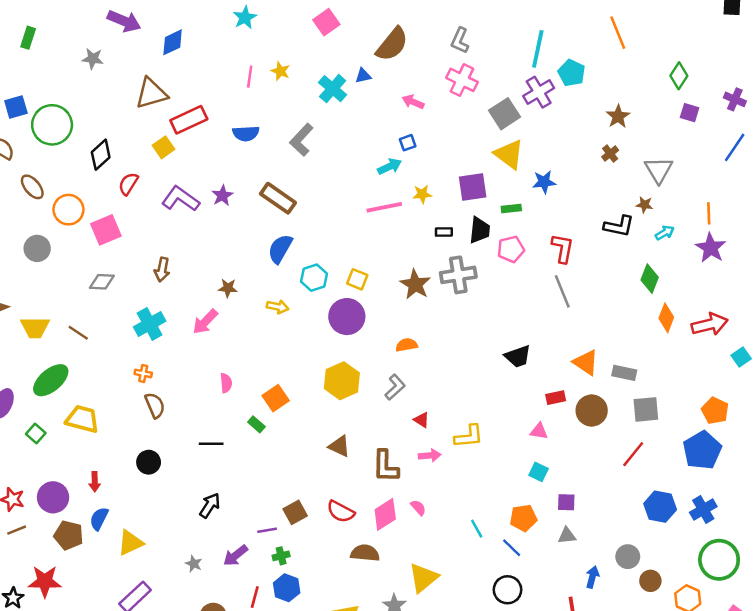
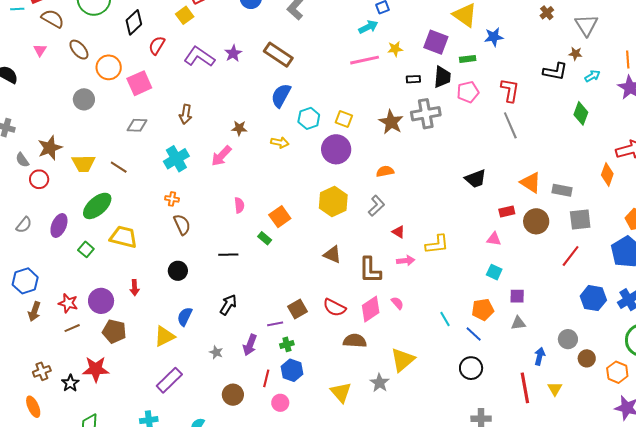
purple square: (473, 187) -> (436, 42), turned 30
orange diamond: (666, 318) -> (607, 174), moved
blue semicircle: (99, 519) -> (185, 317), moved
purple arrow: (235, 556) -> (250, 345), turned -30

